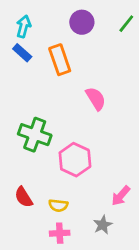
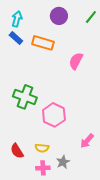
orange rectangle: (60, 60) -> (43, 43), turned -55
pink semicircle: (96, 99) -> (76, 61), moved, turned -120
red semicircle: (24, 197) -> (17, 151), moved
gray star: (103, 225) -> (63, 162), moved

